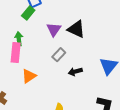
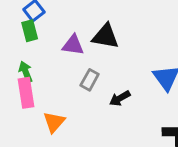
green rectangle: (28, 13) -> (30, 31), turned -40
purple triangle: (54, 29) -> (73, 45), turned -42

